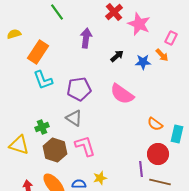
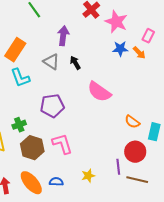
black arrow: (117, 56) -> (75, 63), moved, turned -80
blue star: (143, 62) -> (120, 49), moved
purple pentagon: (79, 89) -> (52, 106), moved
gray triangle: (74, 118) -> (51, 62), moved
yellow star: (100, 178) -> (88, 176), moved

